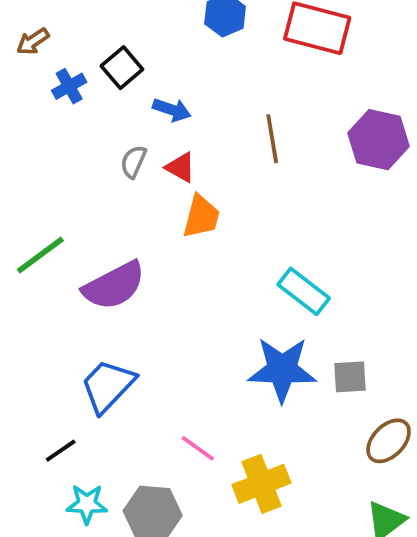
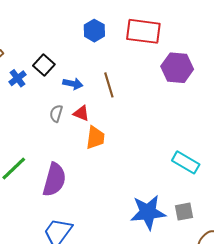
brown line: (272, 139) -> (109, 85), moved
purple hexagon: (379, 140) -> (177, 68), moved
purple semicircle: (114, 286) -> (54, 180), turned -40
cyan rectangle: (304, 291) -> (186, 162), moved

